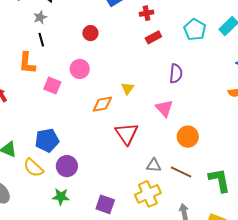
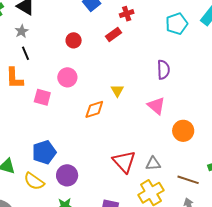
cyan pentagon: (195, 30) -> (177, 24), turned 30
red rectangle: (153, 37) -> (114, 35), moved
red triangle: (127, 134) -> (124, 162), moved
brown line: (181, 172) -> (188, 180), moved

